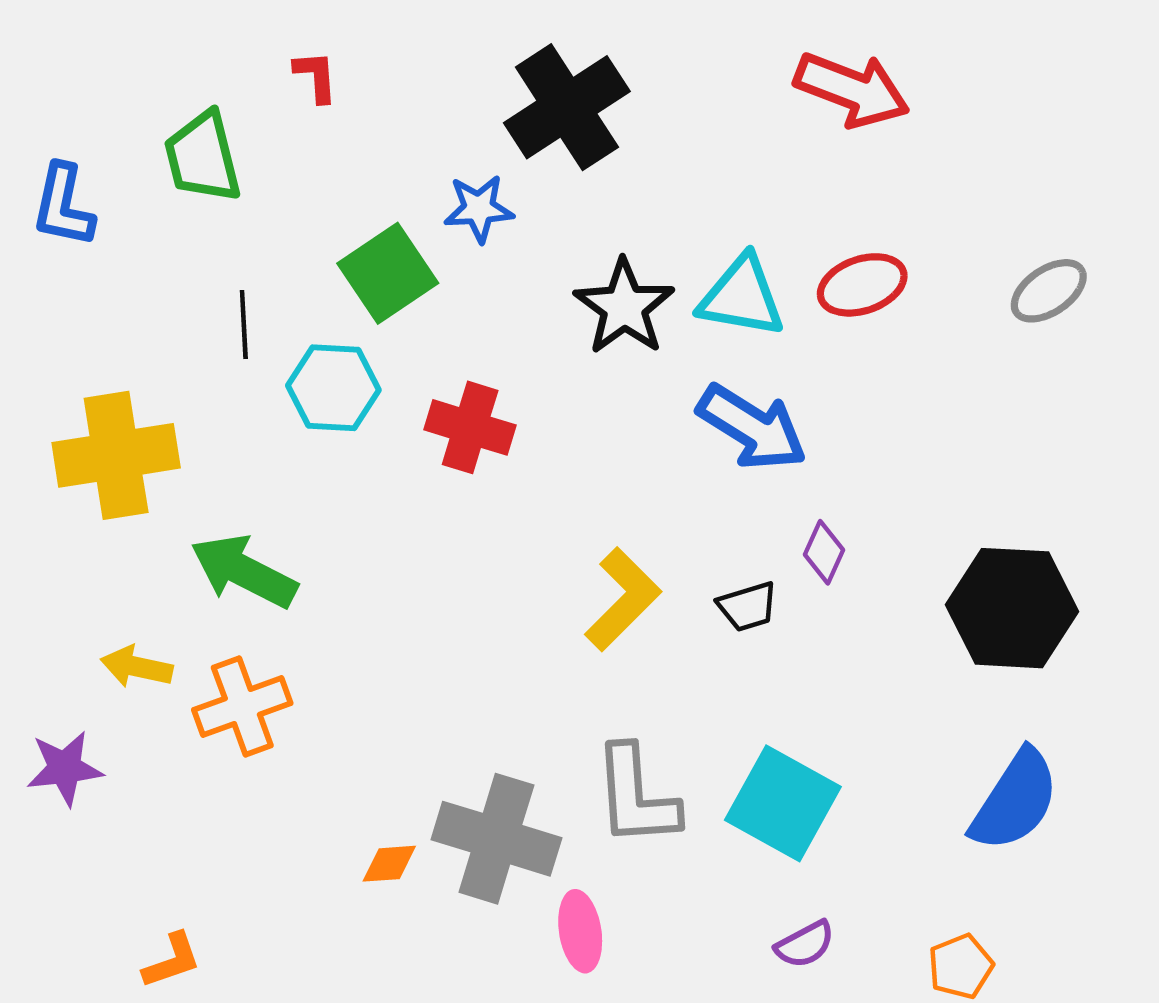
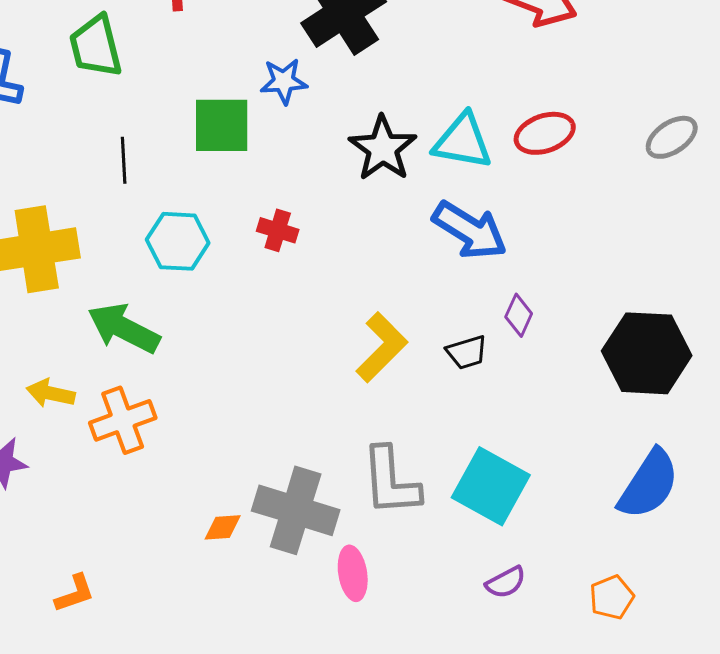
green square: (388, 273) -> (222, 125), turned 34
cyan hexagon: (333, 388) -> (178, 241), moved
red cross: (470, 427) -> (278, 230), size x0.7

